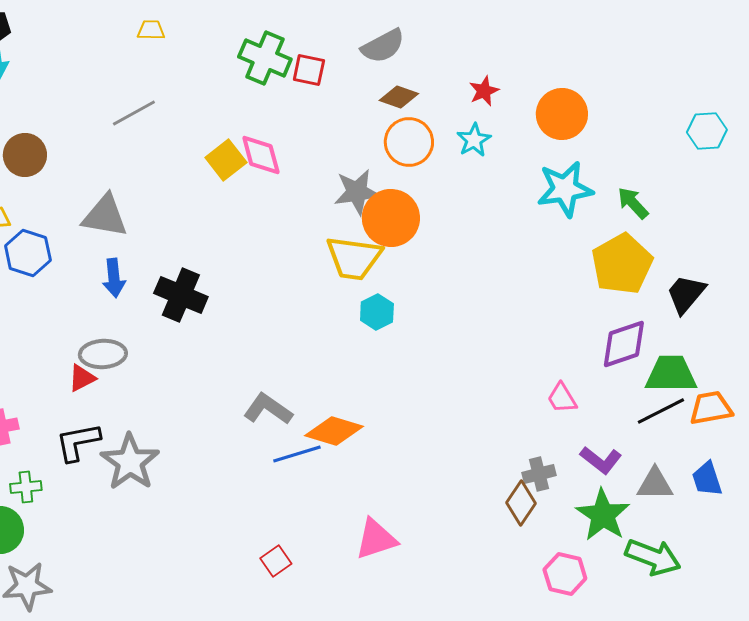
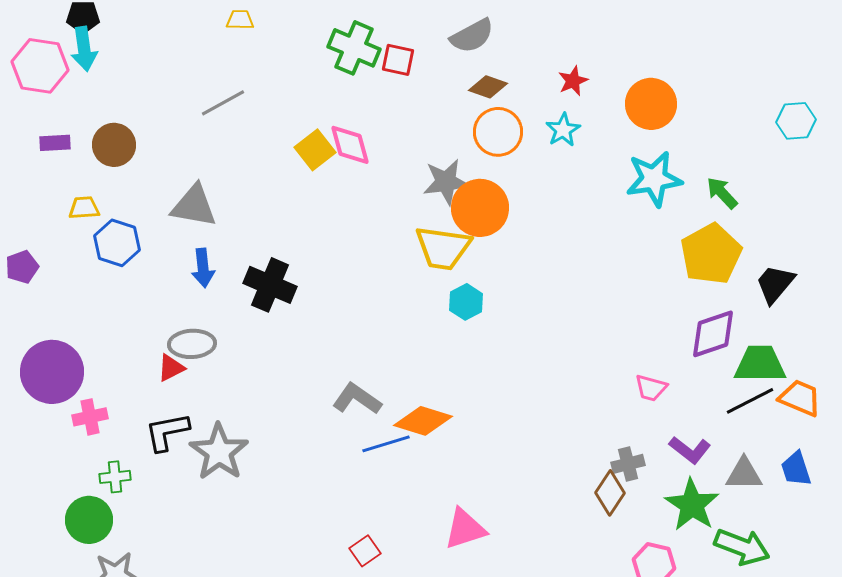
pink trapezoid: (562, 398) -> (651, 388), turned -44
orange trapezoid: (711, 408) -> (800, 398), turned 33

